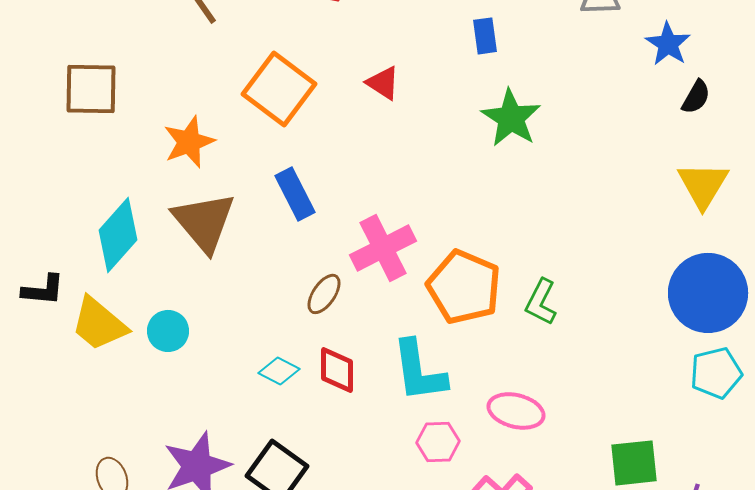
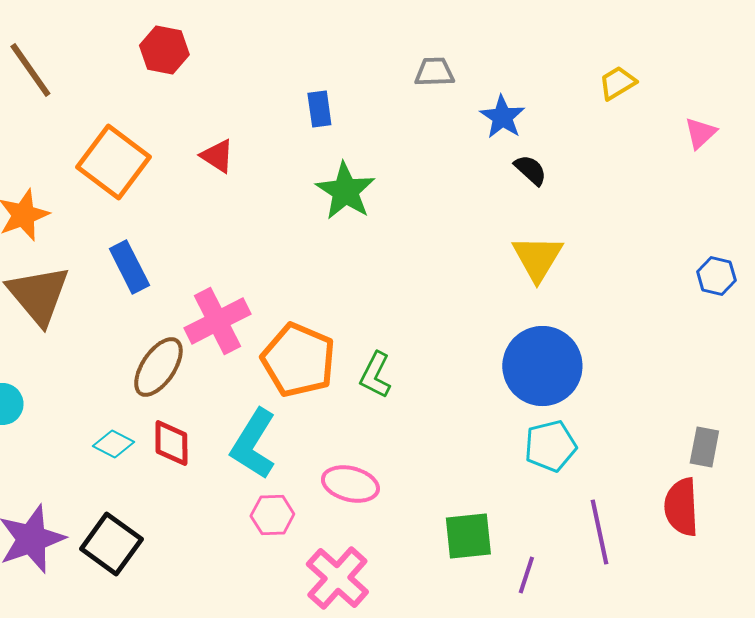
black semicircle: (696, 97) -> (530, 170), turned -78
brown ellipse: (324, 294) -> (158, 367), size x1.5
cyan L-shape: (419, 371) -> (253, 444), turned 40

